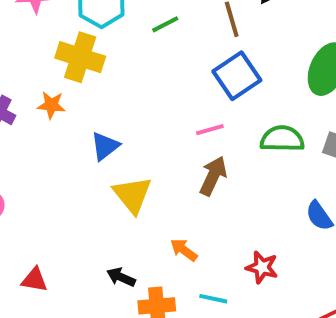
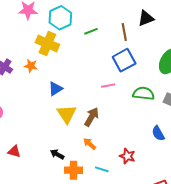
brown arrow: (213, 176) -> (92, 117), moved

